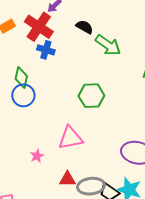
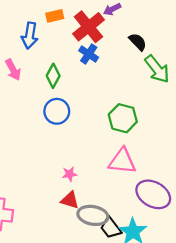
blue circle: (23, 95) -> (57, 111), moved
pink triangle: (70, 138) -> (122, 161), moved
pink star: (37, 156) -> (70, 174), moved

